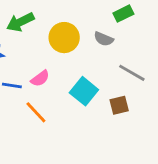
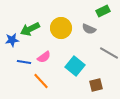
green arrow: (20, 22) -> (30, 29), moved
brown square: (119, 105) -> (96, 85), moved

